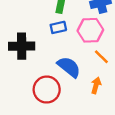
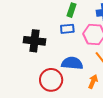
blue semicircle: (69, 67) -> (72, 63), turned -40

